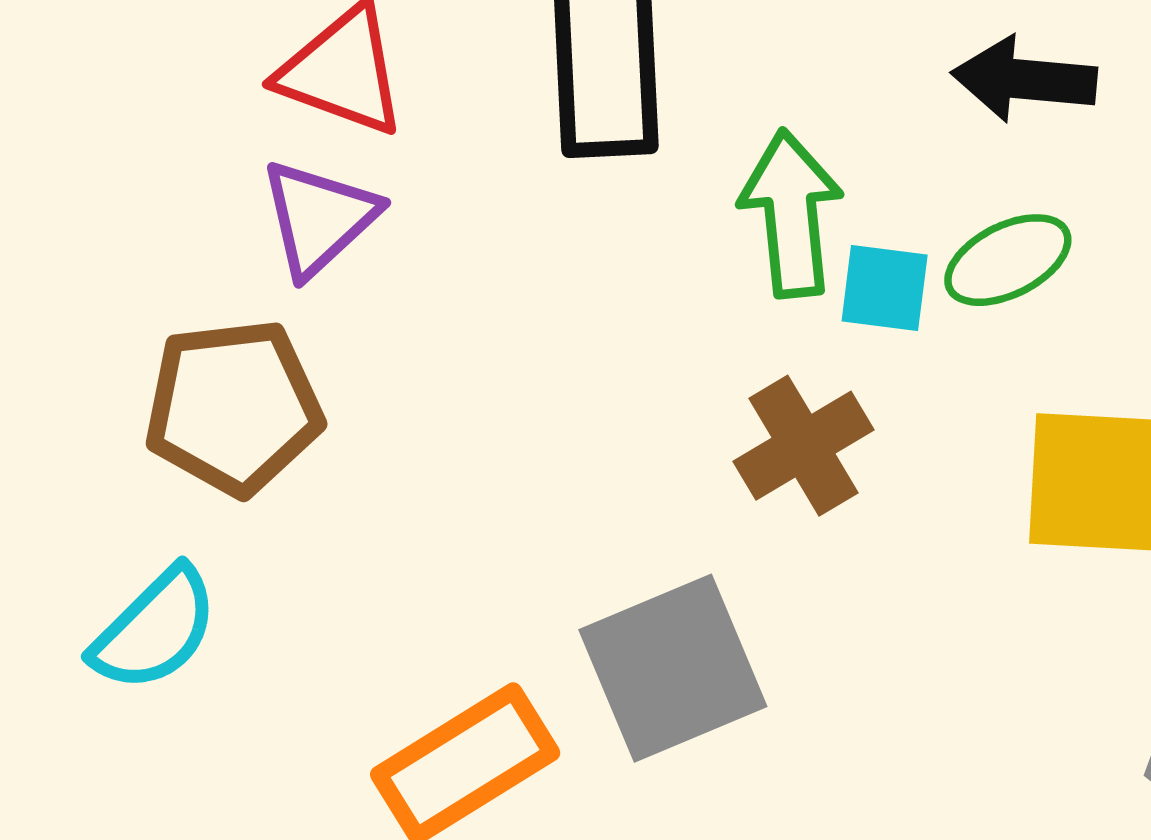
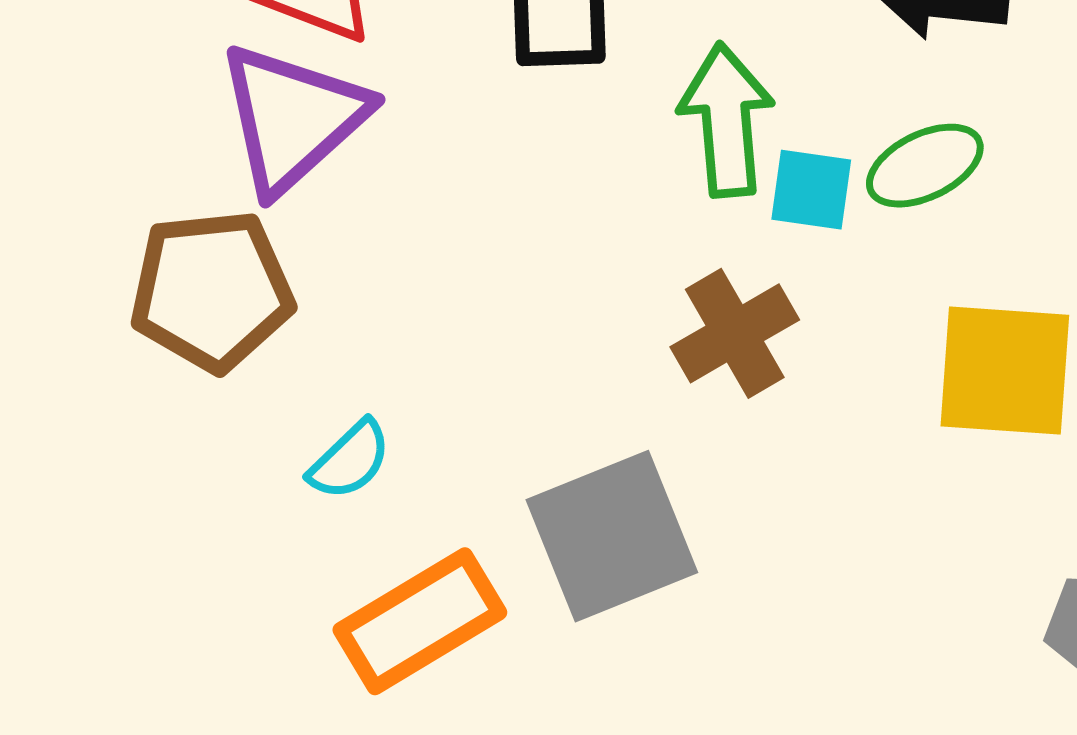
purple triangle: (319, 218) -> (293, 118), size x1.4
cyan semicircle: (155, 629) -> (350, 460), moved, size x0.7

